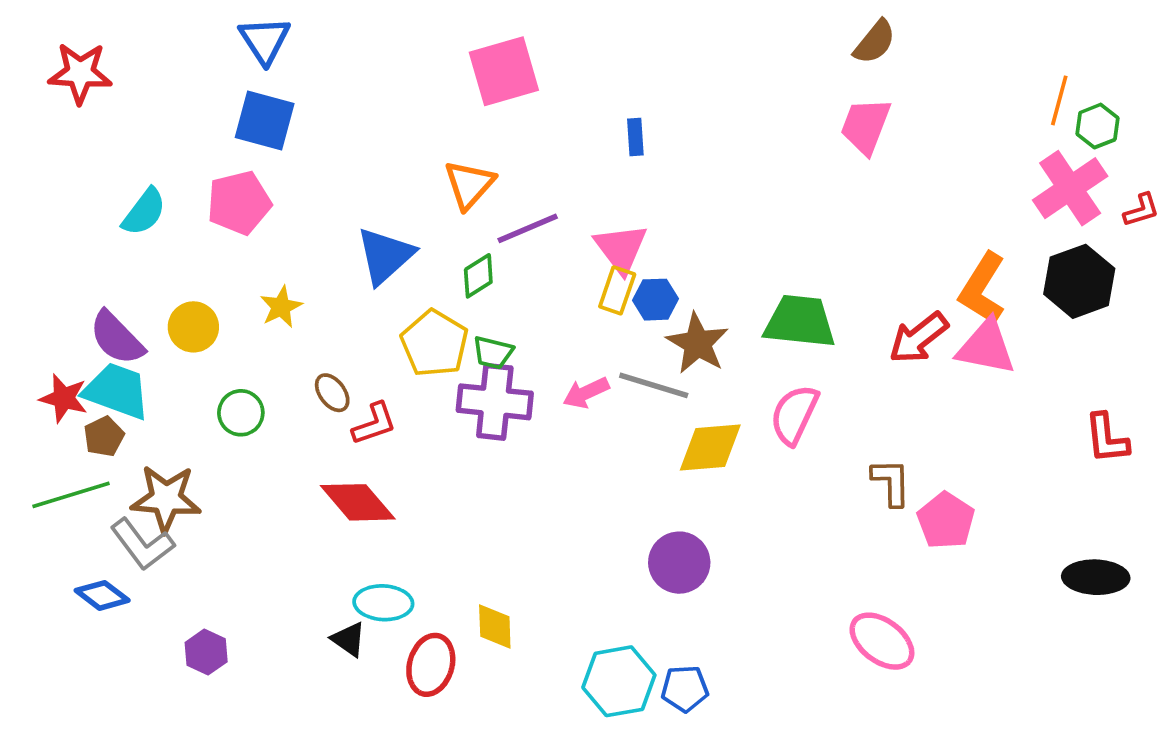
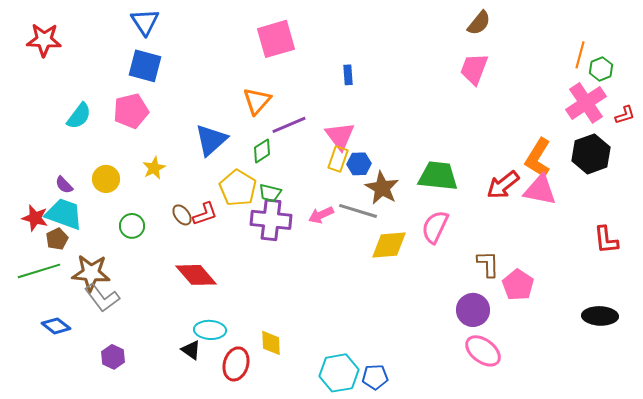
purple semicircle: (117, 338) -> (64, 185), size x0.6
red L-shape: (374, 424) -> (205, 214), moved
gray L-shape: (142, 544) -> (102, 298), moved
purple circle: (679, 563) -> (473, 310), moved

